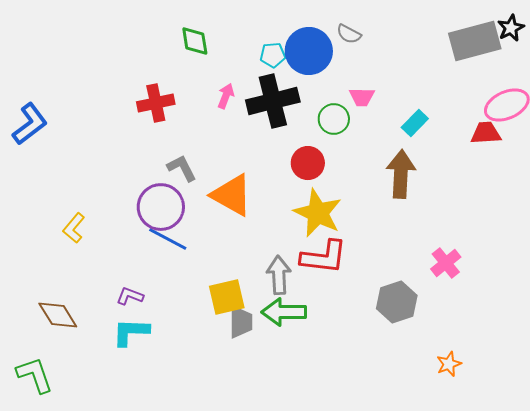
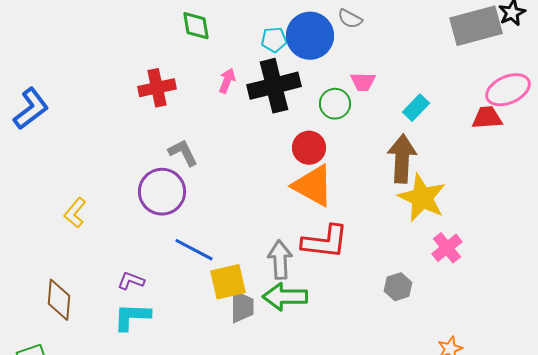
orange triangle: (232, 195) -> (313, 186), moved
yellow star: (318, 213) -> (422, 198), moved
blue line: (168, 239) -> (194, 250), moved
gray hexagon: (397, 302) -> (398, 287), size x0.7
brown diamond: (58, 315) -> (59, 300), turned 36

